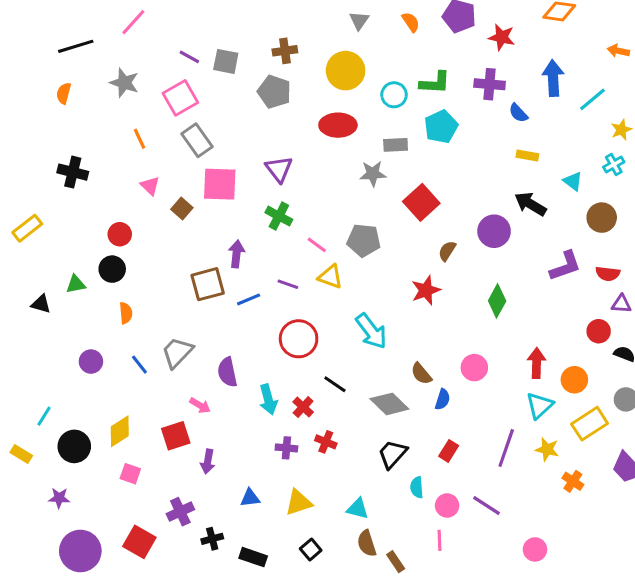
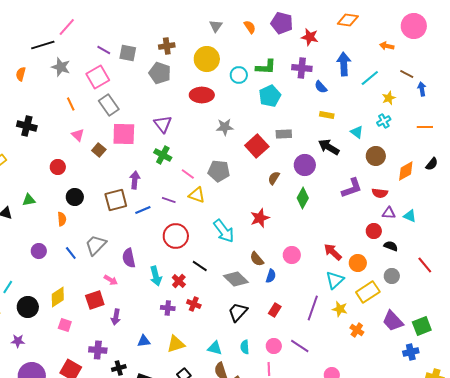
black line: (76, 46) -> (43, 45), moved
gray rectangle: (396, 145) -> (284, 134), moved
black circle: (112, 269) -> (75, 197), moved
red star: (426, 290) -> (260, 218), moved
green diamond: (497, 301) -> (303, 198), moved
red arrow: (536, 363) -> (333, 252), turned -48
cyan semicircle: (417, 487) -> (245, 347), moved
purple cross: (180, 512) -> (98, 350), turned 30

